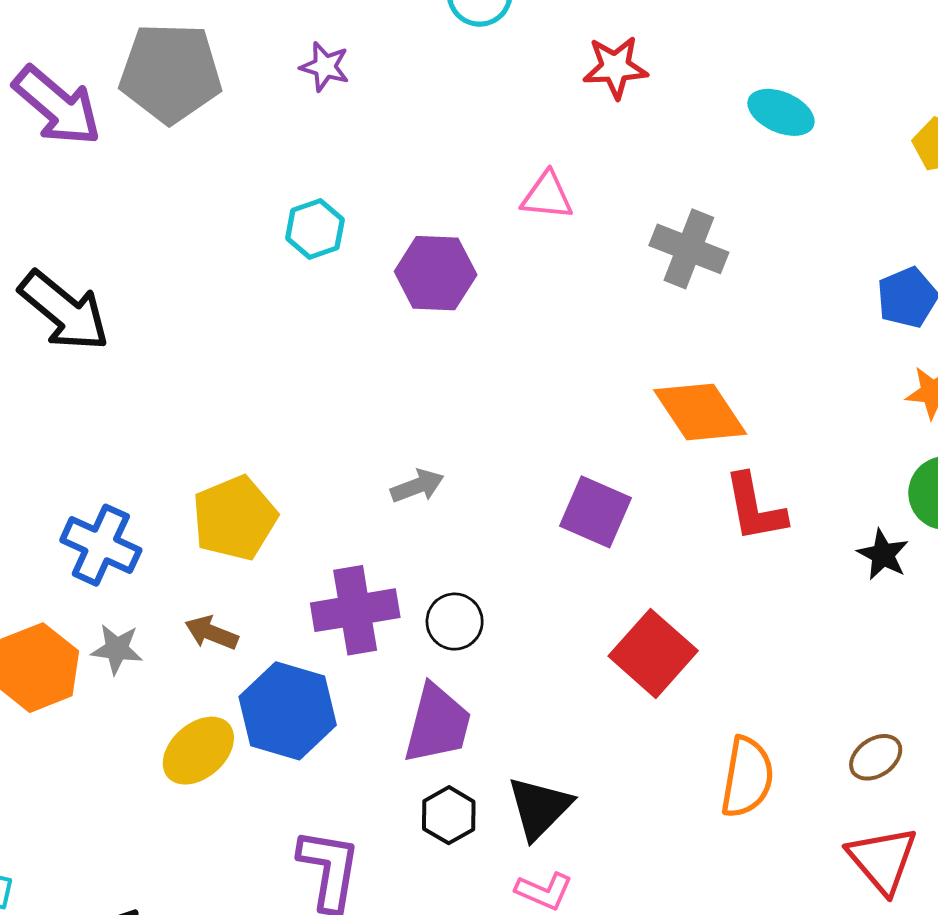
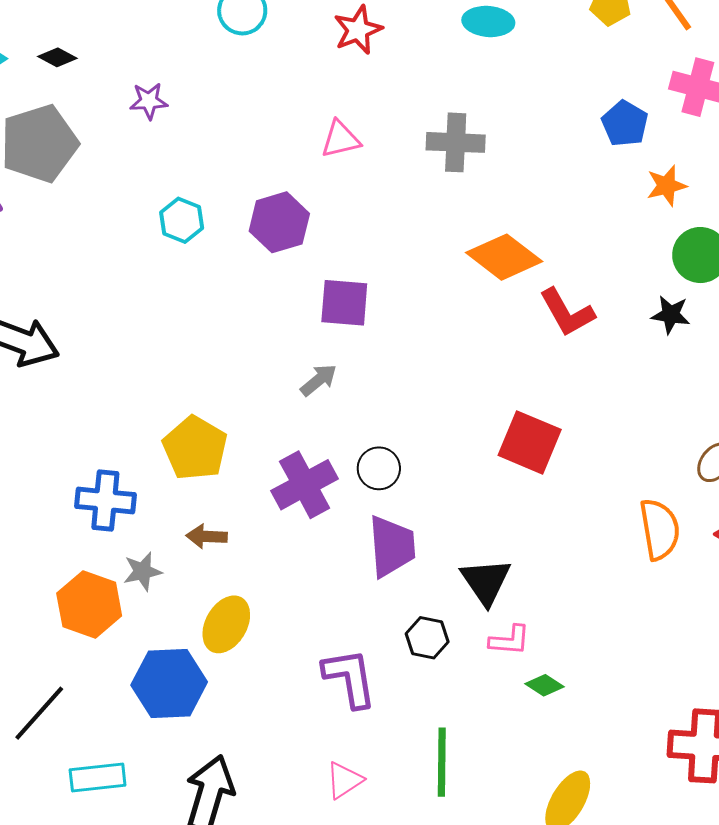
purple square: (596, 512) -> (344, 303), moved
blue hexagon: (288, 711) -> (169, 684), moved
orange semicircle: (747, 777) -> (660, 529), moved
black hexagon: (449, 815) -> (427, 638), moved

